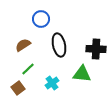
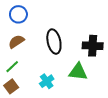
blue circle: (41, 19) -> (18, 14), moved
green line: (28, 69) -> (12, 67), moved

